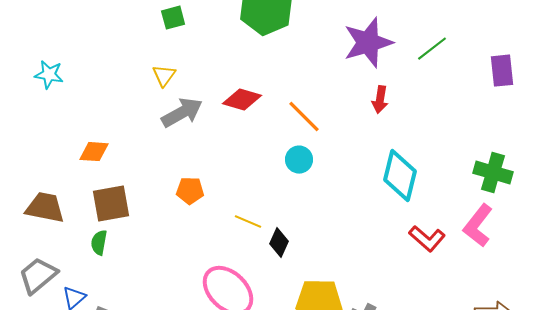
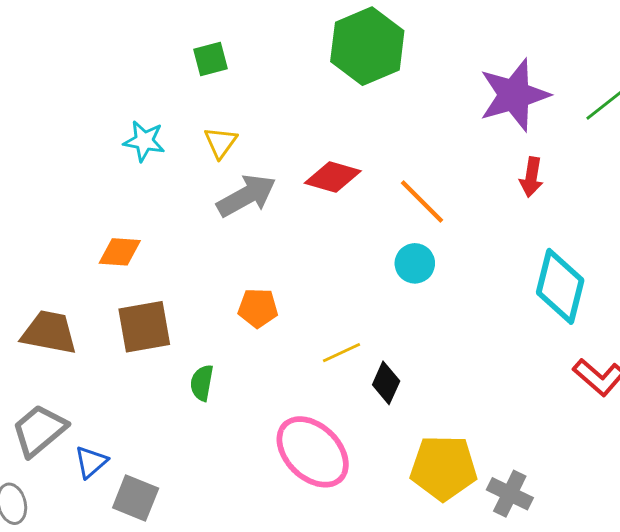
green square: (173, 18) -> (210, 59), moved
cyan star: (49, 75) -> (144, 141), moved
yellow line: (248, 222) -> (341, 353), turned -48
green semicircle: (99, 243) -> (202, 383), moved

